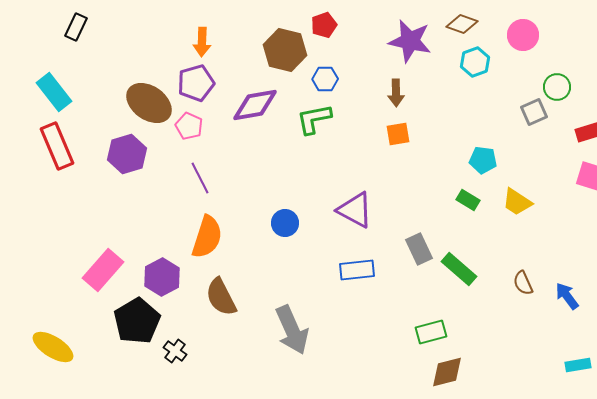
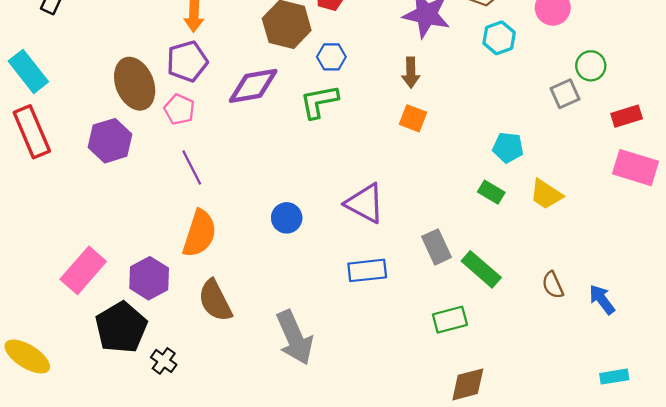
brown ellipse: (149, 103) -> (135, 84), turned 33
orange square: (398, 134) -> (413, 118), turned 30
green rectangle: (431, 332) -> (450, 320), moved

